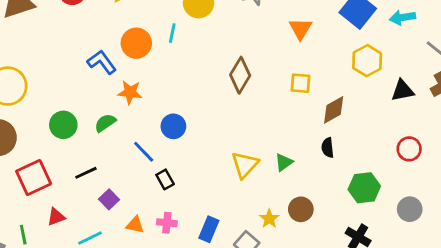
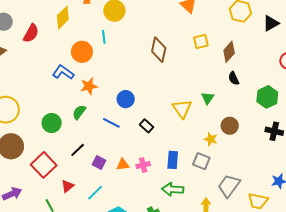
black rectangle: (165, 179) -> (146, 126), moved
orange triangle: (135, 225) -> (123, 165), moved

